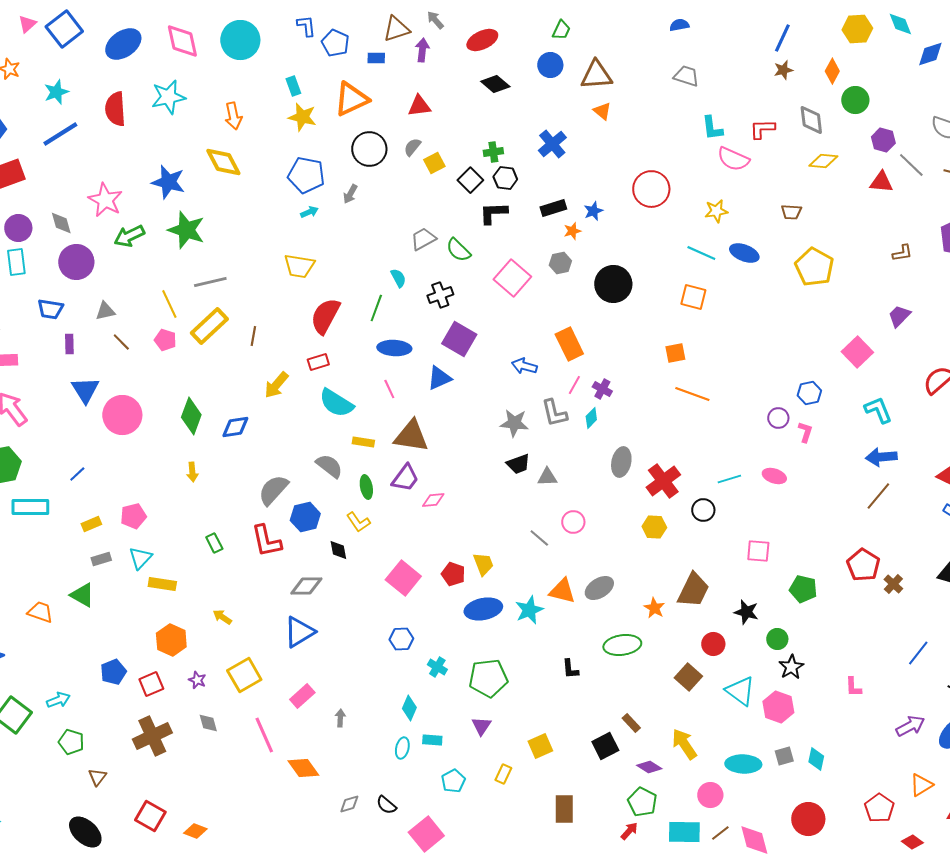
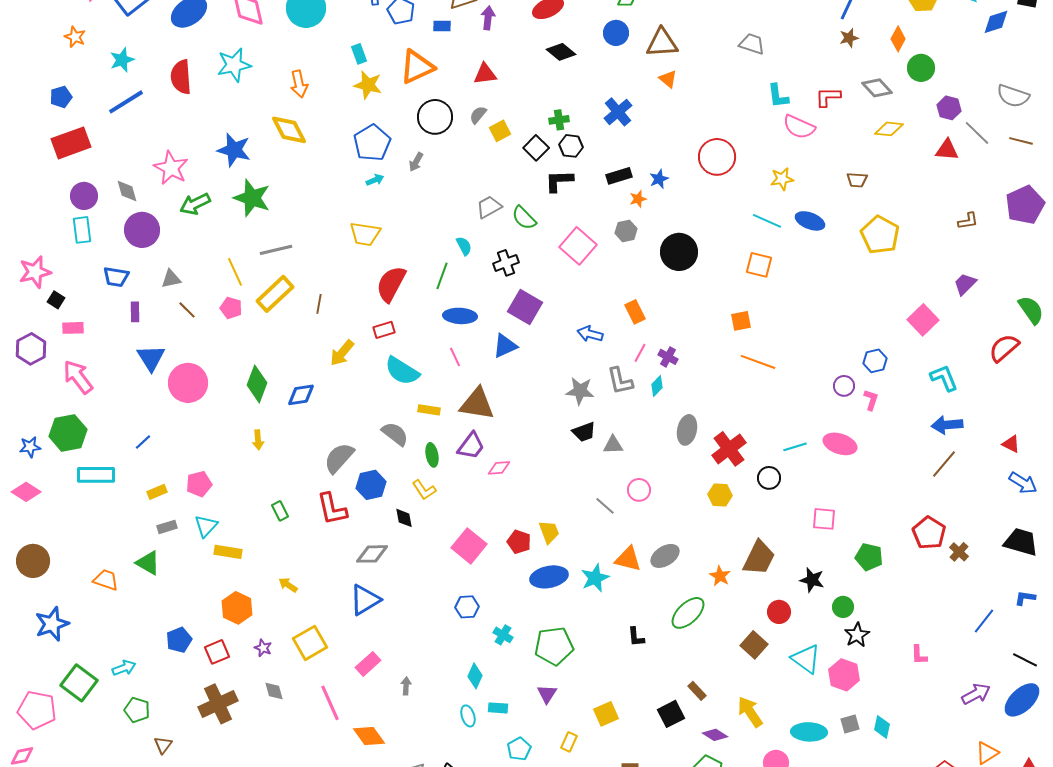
gray diamond: (811, 120) -> (877, 88), turned -36
blue pentagon: (306, 175) -> (372, 143), turned 30
orange rectangle: (569, 344) -> (635, 312), size x0.7
pink ellipse: (774, 476) -> (840, 444), size x1.4
green ellipse: (622, 645) -> (688, 613), turned -36
cyan ellipse: (402, 748) -> (468, 716), turned -30

